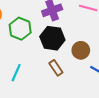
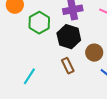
cyan line: (16, 73) -> (29, 76), moved

